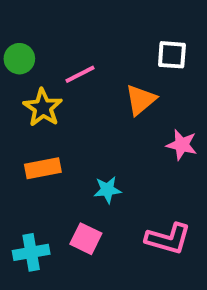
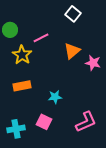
white square: (172, 55) -> (73, 14), moved, turned 35
pink star: (182, 145) -> (93, 63), moved
pink L-shape: (168, 239) -> (86, 122), turned -40

